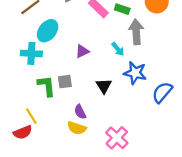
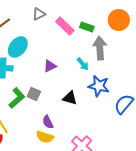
gray square: (65, 82) -> (34, 94), turned 32
green L-shape: (46, 86) -> (17, 98), turned 55
black triangle: (104, 86) -> (70, 98), turned -42

